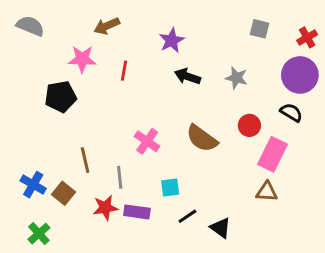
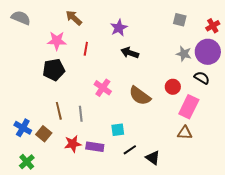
brown arrow: (107, 26) -> (74, 18), turned 66
gray star: (236, 78) -> (184, 54), moved
black pentagon: (61, 97) -> (54, 70), moved
pink cross: (147, 141) -> (103, 88), moved
gray line: (120, 177) -> (81, 114), moved

